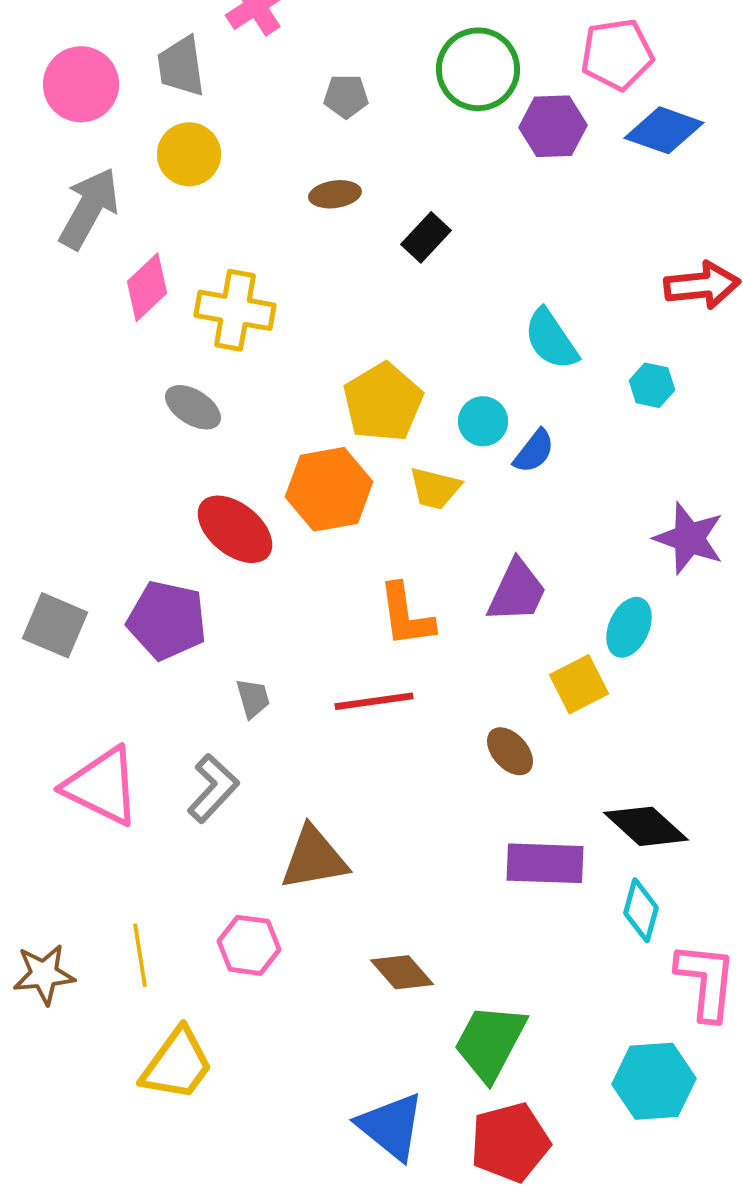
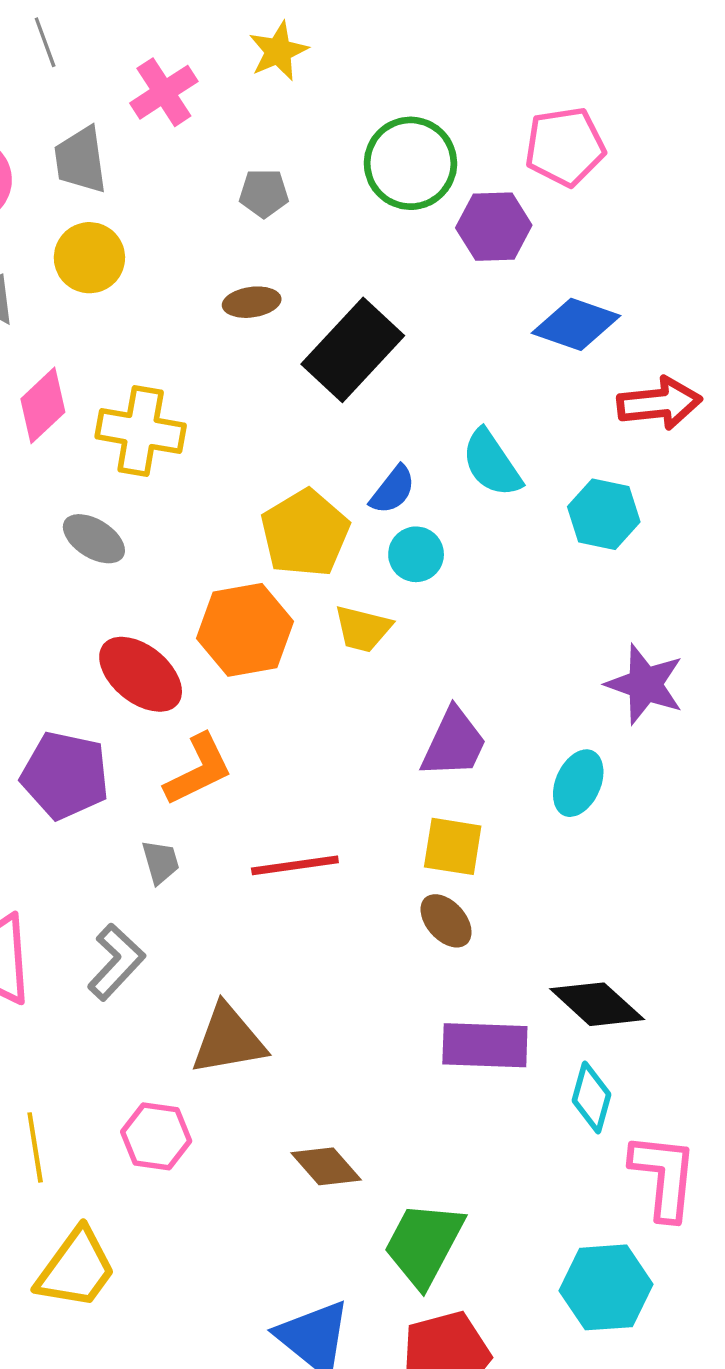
blue diamond: (664, 130) -> (576, 324), moved
black rectangle: (426, 237) -> (353, 350), size x1.8
cyan hexagon: (652, 385) -> (604, 514), size x1.4
blue semicircle: (534, 451) -> (393, 490), moved
orange L-shape: (406, 615) -> (198, 770), moved, turned -108
yellow square: (579, 684) -> (453, 846), moved, turned 36

